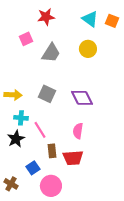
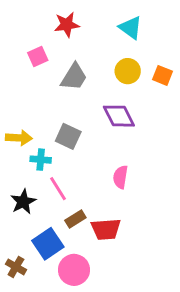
orange square: (112, 21) -> (163, 75), moved
purple diamond: (82, 98) -> (119, 116), moved
cyan cross: (21, 118) -> (41, 160), moved
pink semicircle: (78, 131) -> (120, 177), moved
brown rectangle: (52, 151) -> (75, 219), turned 64
blue square: (33, 168) -> (48, 244), size x1.5

